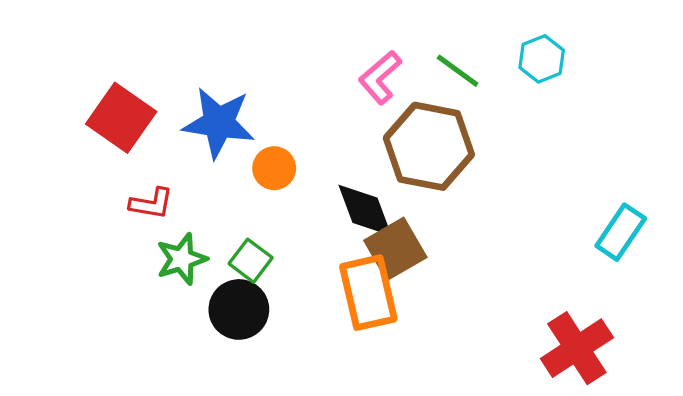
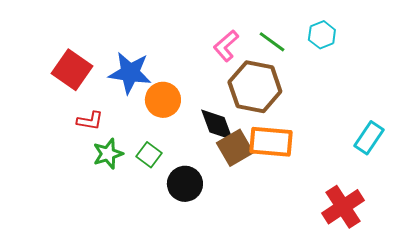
orange circle: (274, 168) -> (163, 100), size x1.4
orange rectangle: (368, 293) -> (271, 142), moved, turned -72
black circle: (239, 309) -> (185, 184), moved

